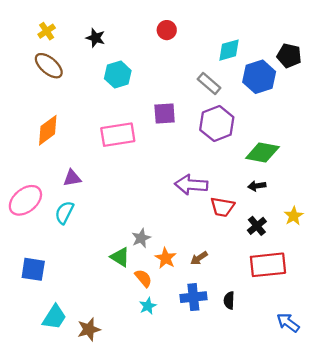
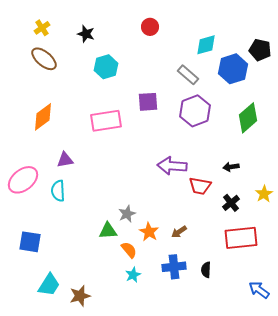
green diamond: (262, 152) -> (248, 118), moved, turned -52
cyan semicircle: (64, 213) -> (58, 191), turned -30
green triangle: (120, 257) -> (108, 231), turned -36

